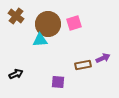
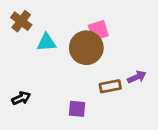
brown circle: (48, 24) -> (86, 48), moved
cyan triangle: (40, 40) -> (46, 42), moved

